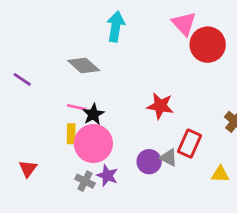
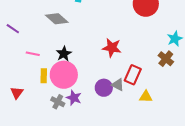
pink line: (77, 107) -> (33, 54), moved
yellow rectangle: (71, 134) -> (44, 76), moved
yellow triangle: (220, 174) -> (146, 97), moved

